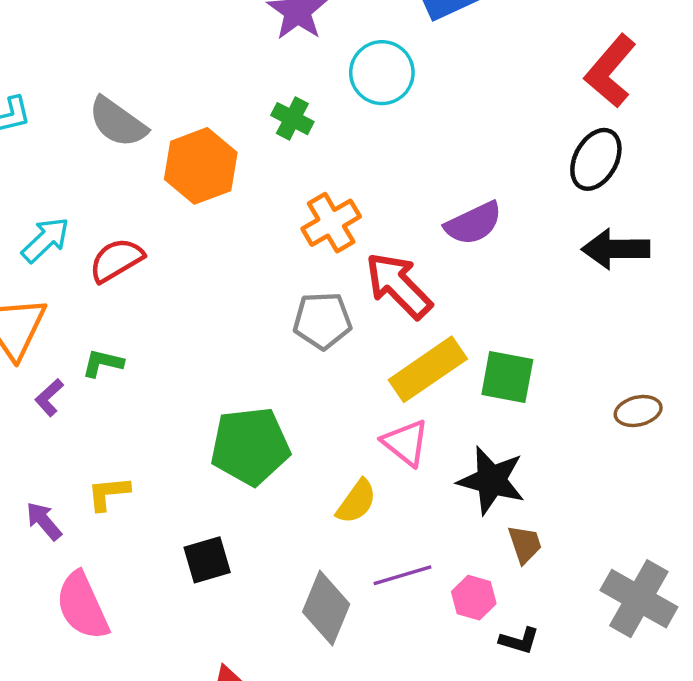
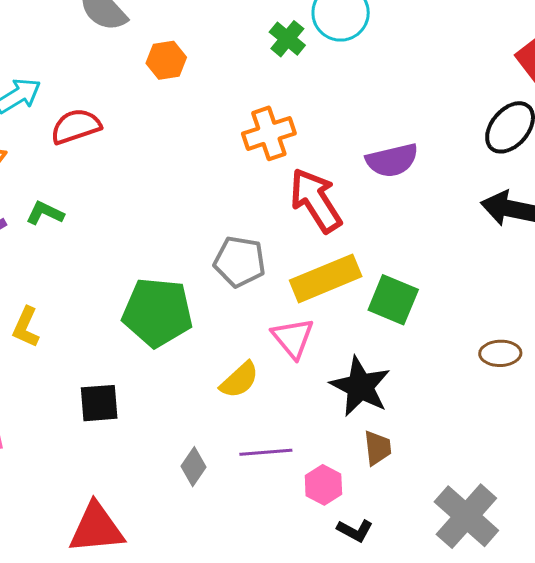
green cross: (292, 119) -> (287, 39), moved
orange hexagon: (201, 166) -> (166, 60), size x0.6
gray pentagon: (322, 321) -> (240, 262), moved
yellow L-shape: (108, 493) -> (26, 327), turned -72
gray diamond: (326, 608) -> (193, 467), size x0.6

